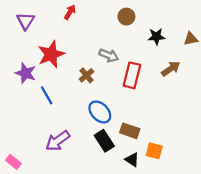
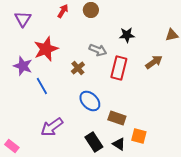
brown circle: (126, 17) -> (91, 10), moved
black star: (156, 37) -> (127, 35), moved
black rectangle: (104, 141) -> (94, 142), moved

